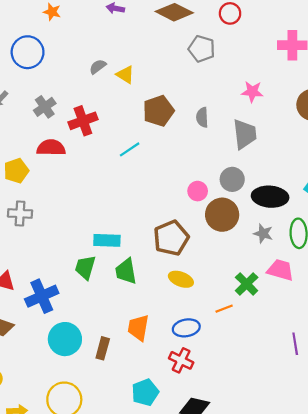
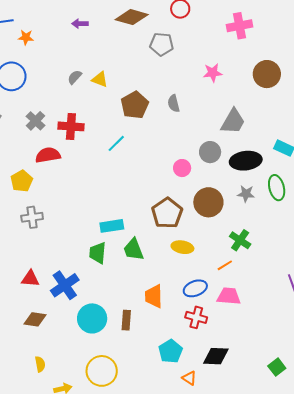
red cross: (83, 121) -> (71, 126), turned 35
gray trapezoid: (245, 134) -> (233, 121), moved, turned 48
brown circle: (222, 215) -> (208, 202), moved
pink trapezoid: (280, 270) -> (229, 296), moved

